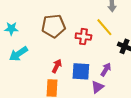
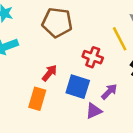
red cross: (83, 37) -> (93, 57), moved

